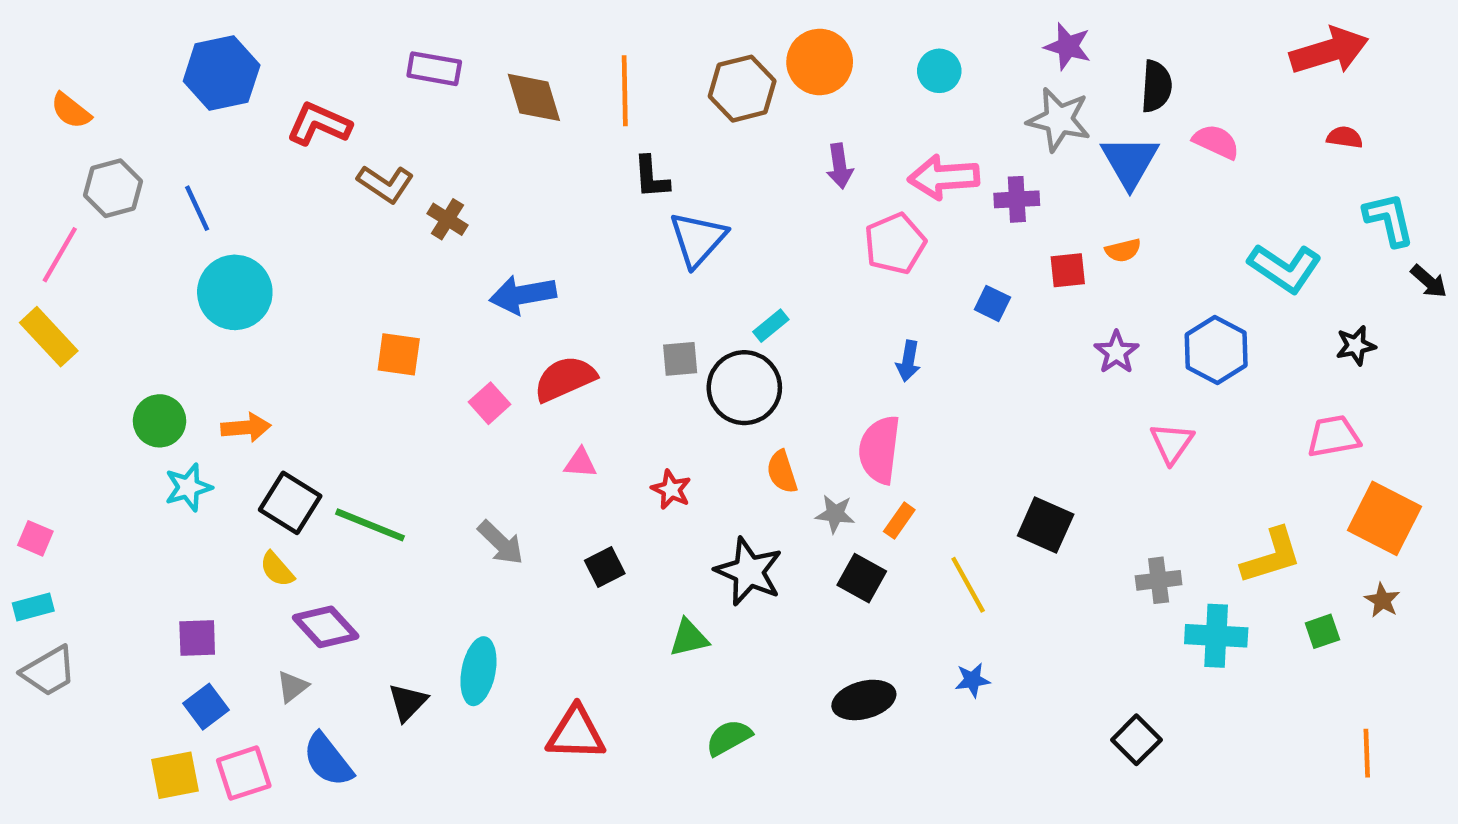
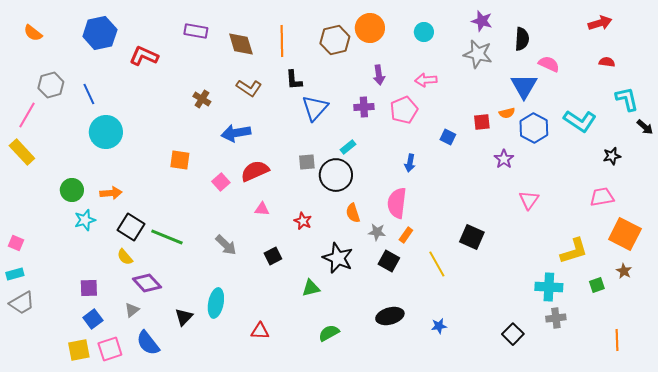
red arrow: (1329, 51) -> (600, 23), size x0.7
orange semicircle: (71, 111) -> (33, 33), moved
blue triangle: (1130, 162) -> (524, 86), moved
pink arrow: (944, 177) -> (426, 80), size x0.7
brown L-shape: (385, 184) -> (249, 88), moved
purple cross: (1017, 199) -> (364, 107), moved
blue hexagon: (1216, 350) -> (534, 128), moved
gray cross: (1159, 580) -> (556, 318), moved
blue star: (972, 680) -> (439, 326), moved
red triangle: (576, 733) -> (260, 331), size x0.7

